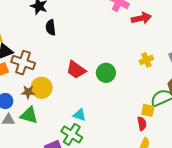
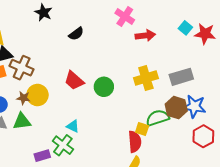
black semicircle: (51, 27) -> (76, 34), moved, turned -126
yellow cross: (146, 60) -> (146, 78), size x1.6
green triangle: (29, 115) -> (22, 121), turned -30
red semicircle: (142, 124) -> (135, 142), size x1.5

